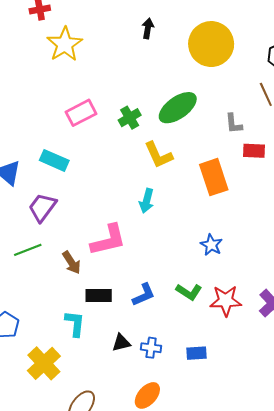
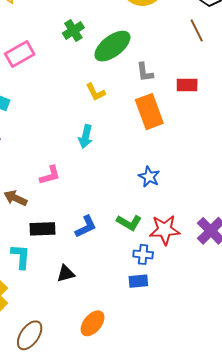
green cross: (130, 118) -> (73, 30), moved
gray L-shape: (234, 124) -> (145, 72), moved
yellow L-shape: (158, 155) -> (95, 92), size x0.7
pink L-shape: (108, 240) -> (50, 175), size x0.6
brown arrow: (72, 263) -> (15, 198), turned 150
blue cross: (151, 348) -> (143, 254), moved

